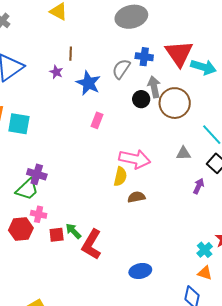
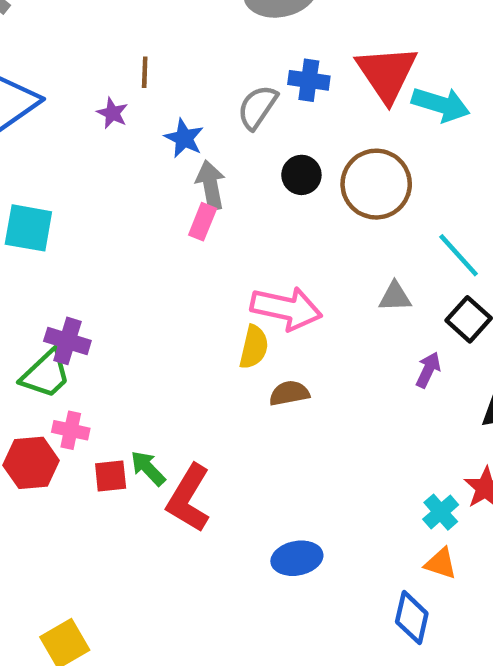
blue star: (88, 83) -> (184, 138), size x0.7
gray arrow: (154, 87) -> (211, 185), moved

